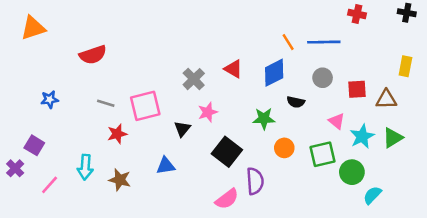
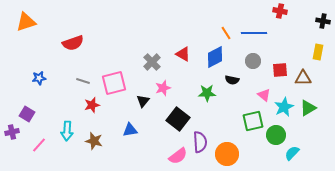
black cross: (407, 13) -> (323, 21), moved
orange circle: (284, 148) -> (227, 154), moved, size x1.5
purple cross: (15, 168) -> (12, 132), turned 32

